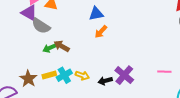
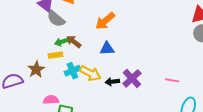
blue triangle: (96, 14) -> (107, 49), moved
orange arrow: (101, 32) -> (105, 21), moved, size x1.5
yellow rectangle: (49, 75) -> (56, 55), moved
yellow arrow: (82, 75) -> (90, 73), size x1.5

